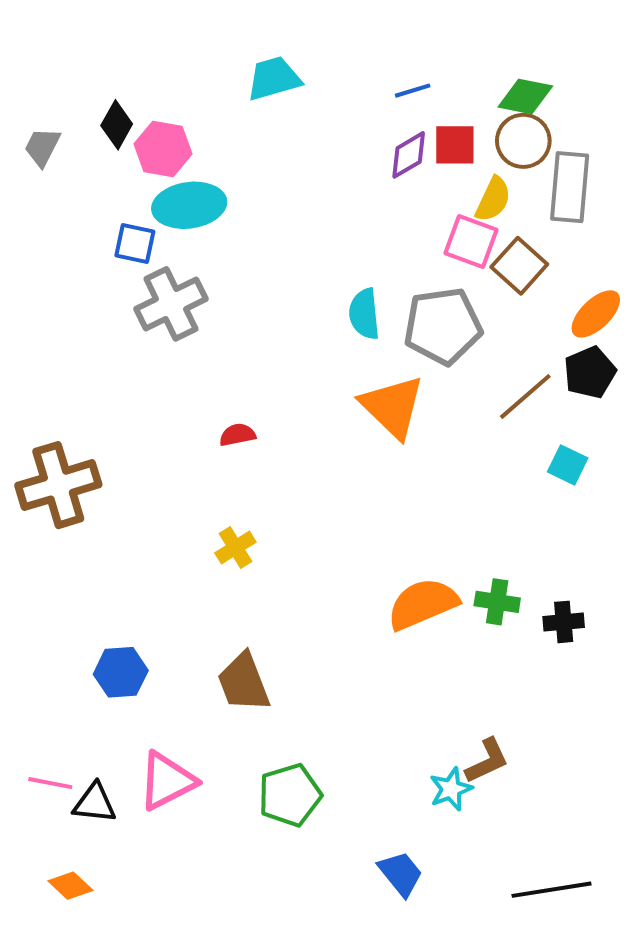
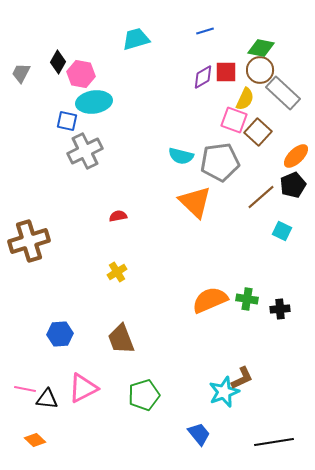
blue line: (413, 91) -> (205, 31), moved
gray rectangle: (570, 187) -> (283, 93), turned -52
cyan semicircle: (364, 314) -> (181, 156), turned -70
cyan star: (451, 789) -> (224, 392), size x1.4

